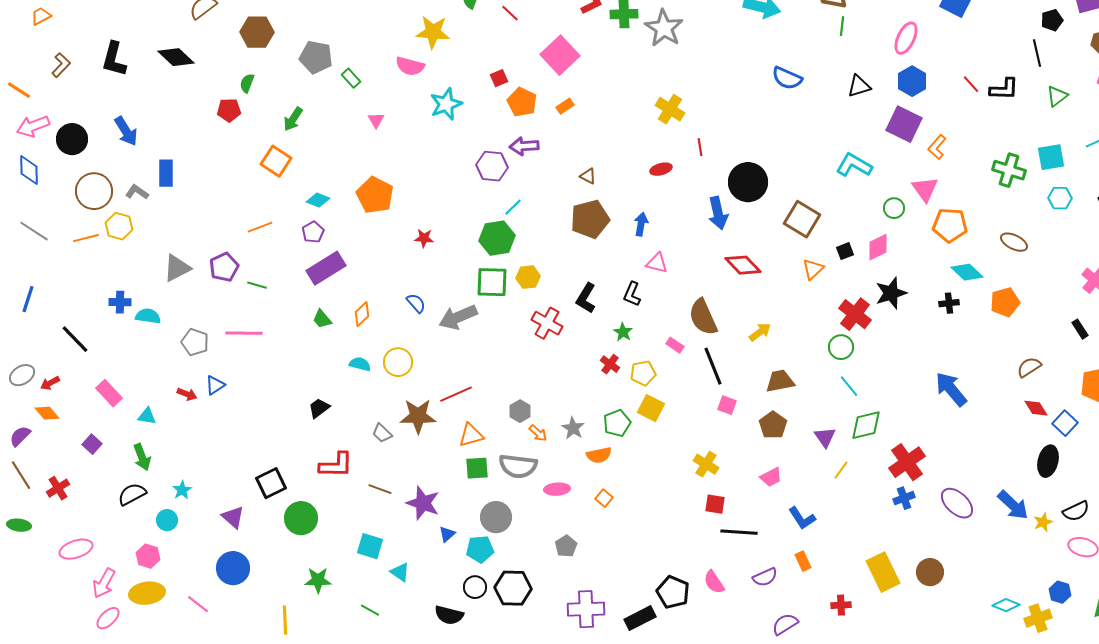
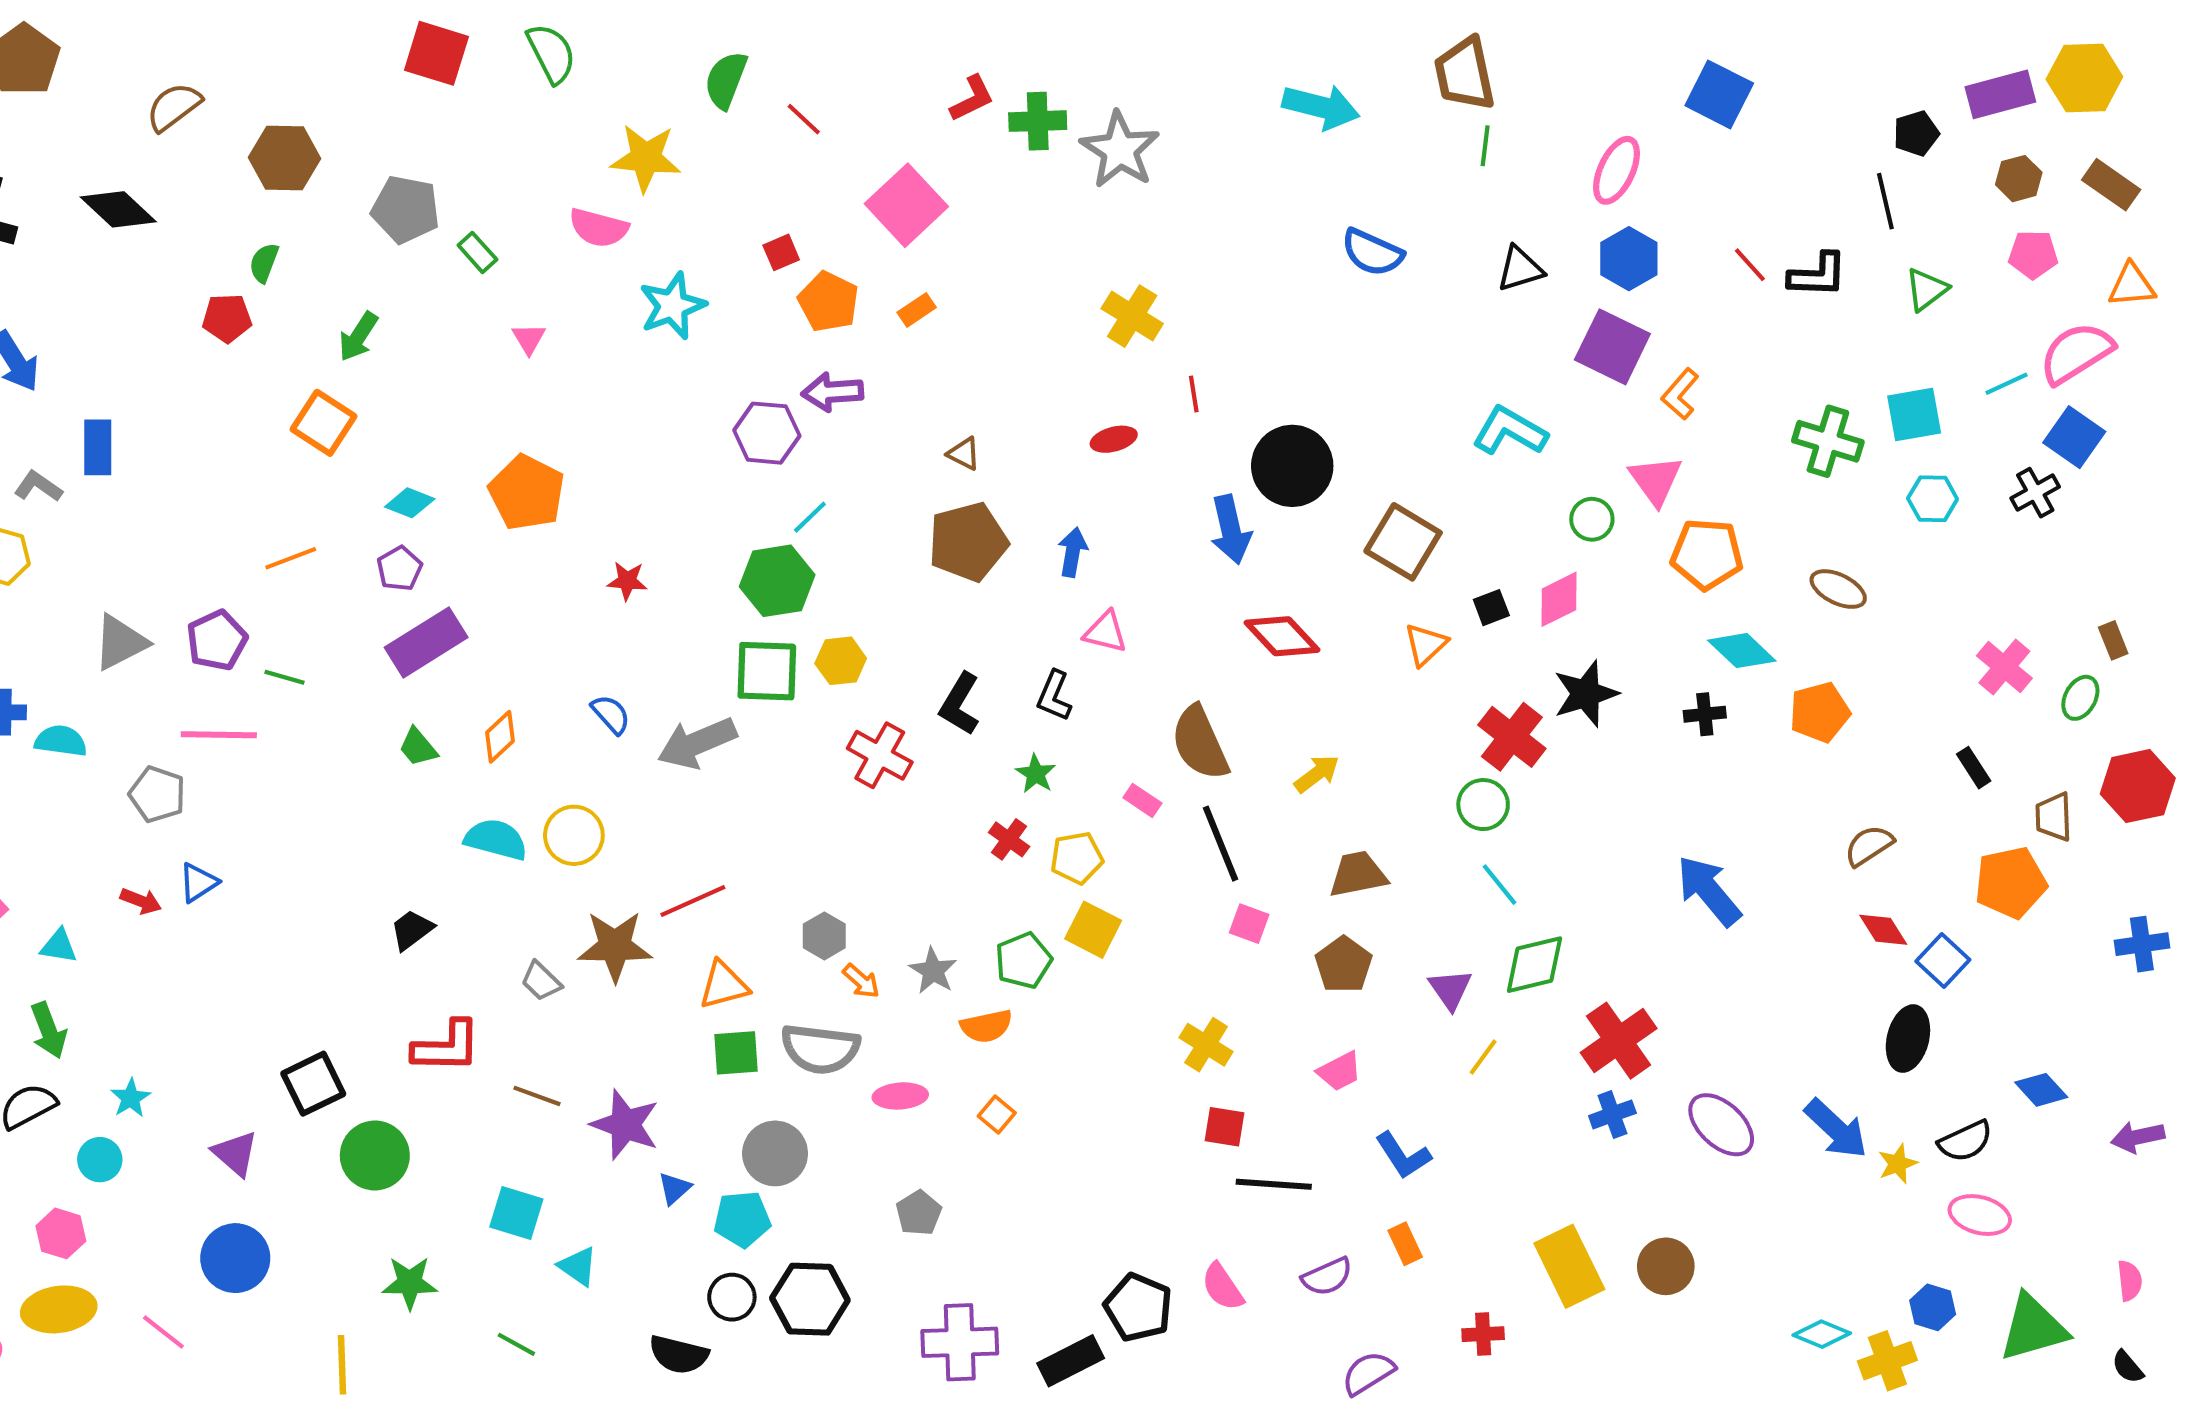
pink line: (244, 333) -> (219, 735), moved
cyan semicircle: (360, 364) -> (496, 839), size x1.4

